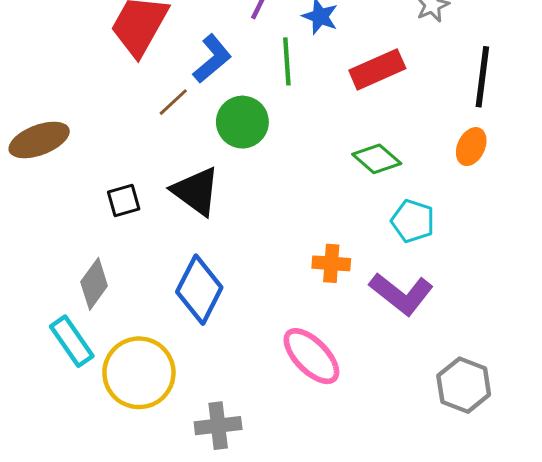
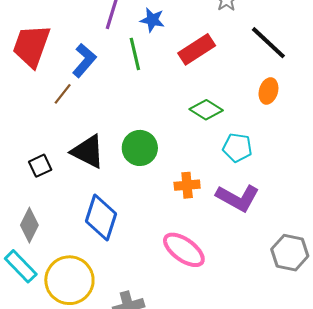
black line: (482, 77) -> (268, 43), turned -45
green circle: (242, 122) -> (140, 148), moved

